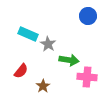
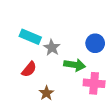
blue circle: (88, 16) -> (95, 43), moved
red semicircle: (21, 71) -> (29, 69), moved

